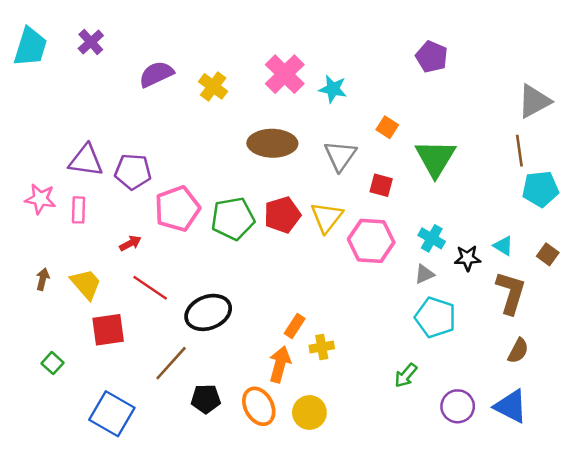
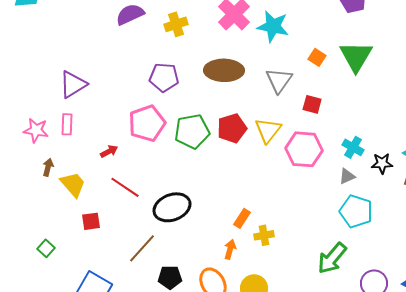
yellow cross: (213, 86) -> (176, 24), turned 35
cyan star: (333, 89) -> (273, 26), size x1.4
green triangle: (435, 158) -> (356, 56), moved
purple triangle: (86, 161) -> (73, 84), turned -40
purple pentagon: (133, 172) -> (164, 77), moved
pink star: (40, 199) -> (36, 130), moved
brown arrow: (43, 279) -> (48, 167), moved
red square: (108, 330) -> (91, 221), size x0.7
orange arrow: (280, 364) -> (230, 249), size x0.7
green arrow: (406, 375) -> (332, 258), size x1.6

